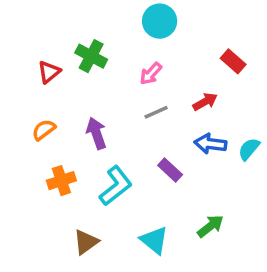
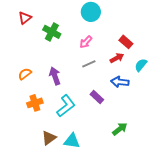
red rectangle: (233, 61) -> (126, 42), moved
red triangle: (49, 72) -> (25, 18), moved
cyan semicircle: (249, 149) -> (141, 65), moved
cyan triangle: (154, 240) -> (72, 141), moved, turned -30

